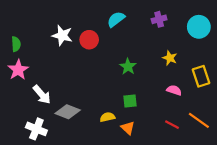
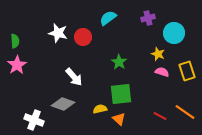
cyan circle: (199, 27) -> (174, 33), moved
pink semicircle: (174, 90) -> (162, 72), moved
white arrow: (42, 95) -> (74, 77), moved
green square: (130, 101) -> (121, 94), size x1.6

